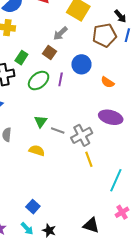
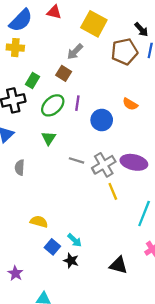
blue circle: (81, 64) -> (102, 120), moved
purple ellipse: (111, 117) -> (134, 162), moved
green triangle: (41, 122) -> (49, 138), moved
yellow semicircle: (37, 151) -> (39, 222), moved
cyan arrow: (27, 229) -> (75, 240), moved
black star: (49, 230) -> (71, 261), moved

